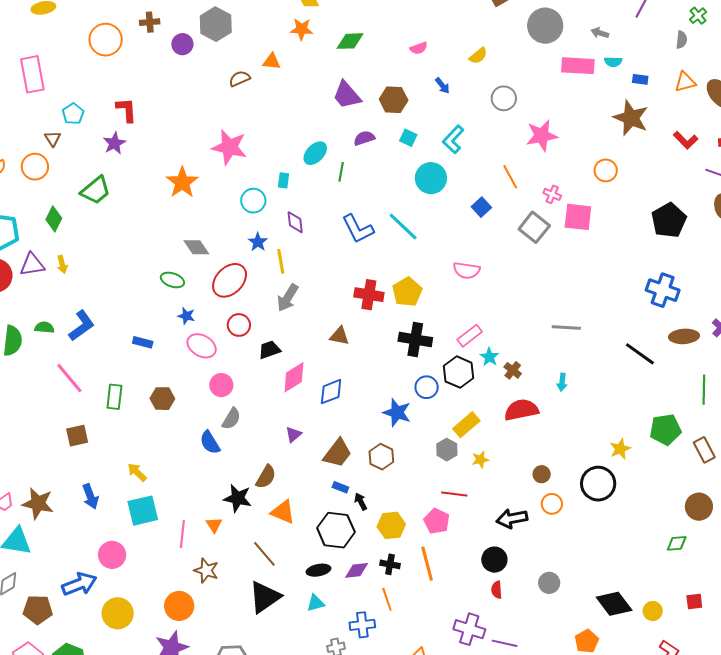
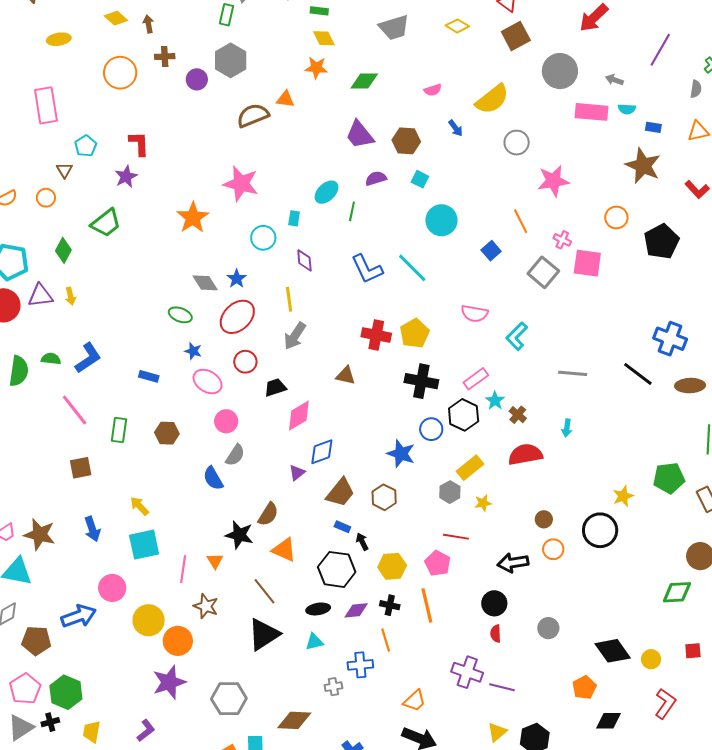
yellow semicircle: (478, 56) -> (492, 99), size x1.8
brown semicircle: (240, 79) -> (253, 115), size x1.5
cyan L-shape: (453, 139) -> (517, 336), moved
orange circle: (35, 167) -> (46, 198), size x0.7
black pentagon: (669, 220) -> (661, 242), moved
blue star: (258, 242) -> (237, 279), moved
black line: (640, 354) -> (638, 374), moved
blue diamond: (331, 392) -> (322, 452), moved
green diamond: (677, 543) -> (677, 592), size x1.4
yellow circle: (118, 613) -> (149, 620), moved

